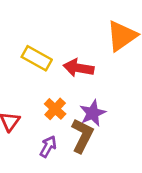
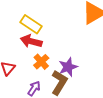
red arrow: (79, 68) -> (31, 41), moved

